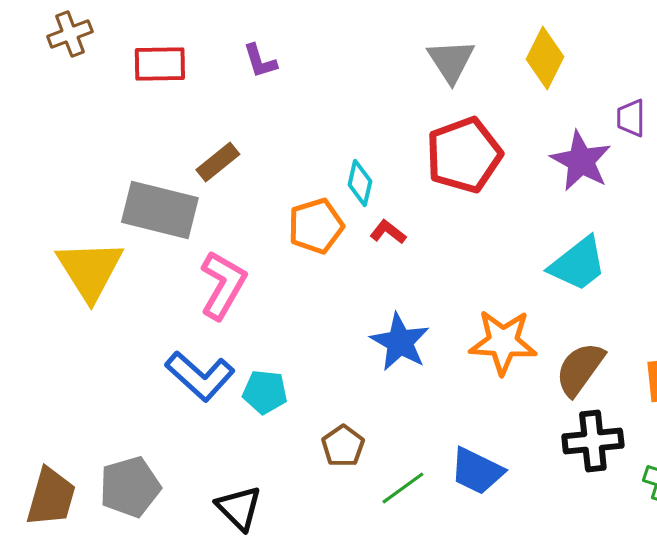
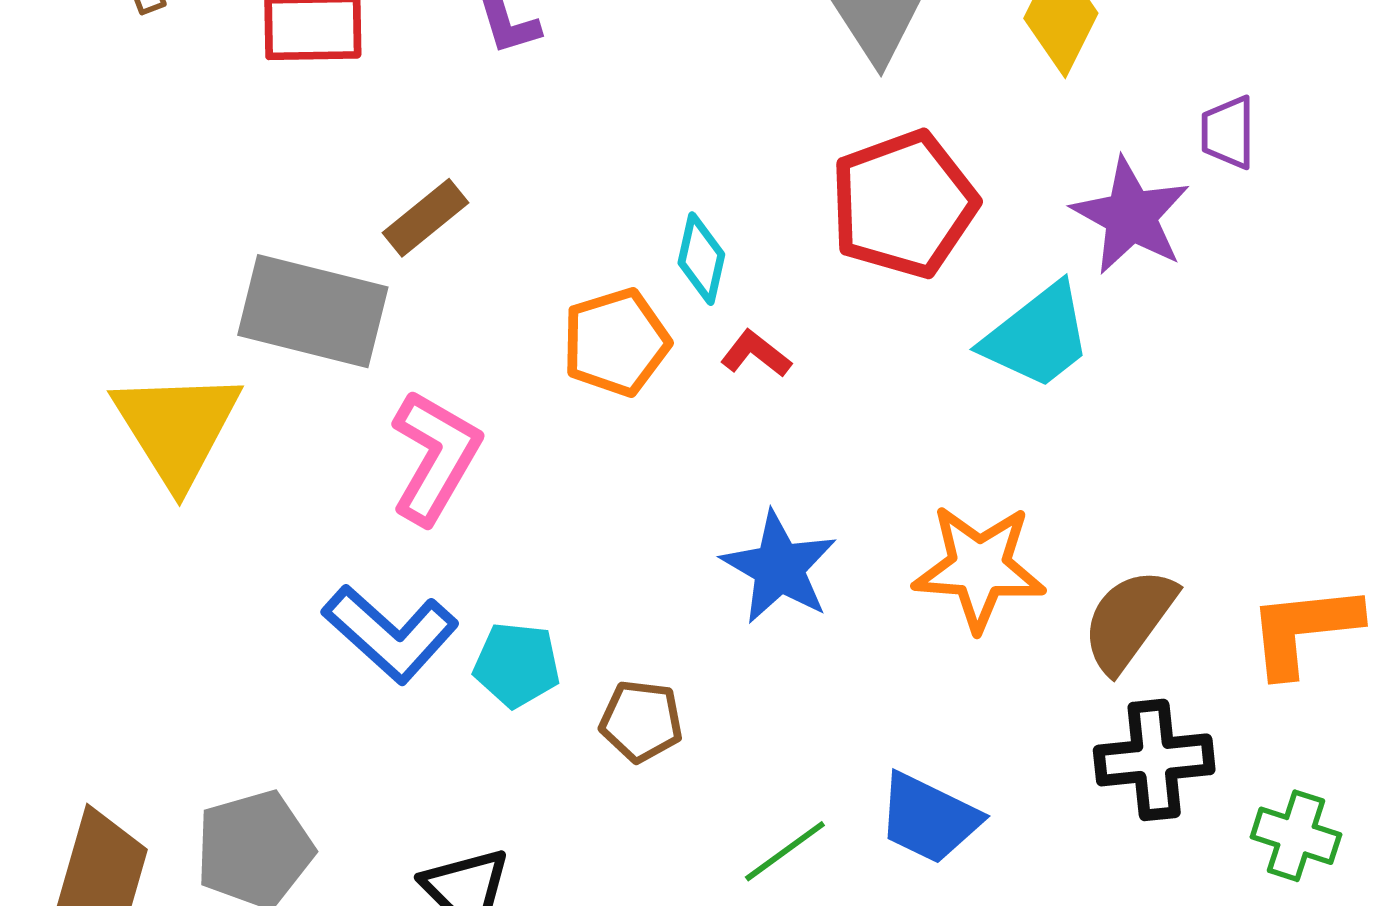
cyan trapezoid: (578, 264) -> (1038, 336), moved
brown pentagon: (343, 446) -> (641, 721), moved, turned -30

